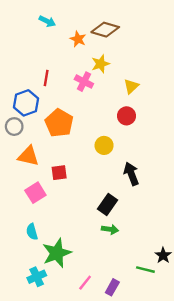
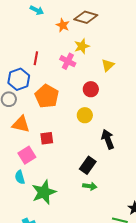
red circle: (127, 116) -> (91, 89), moved
cyan semicircle: (32, 232) -> (20, 177), moved
green star: (57, 253) -> (44, 192), moved

